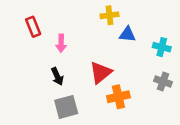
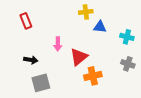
pink arrow: (61, 43) -> (58, 44), moved
black arrow: (57, 76) -> (31, 60), moved, turned -56
gray square: (66, 107) -> (41, 83), moved

